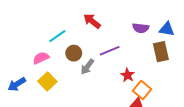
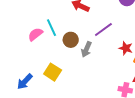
cyan line: (57, 36) -> (52, 28), turned -66
pink semicircle: (41, 58) -> (35, 34), moved

